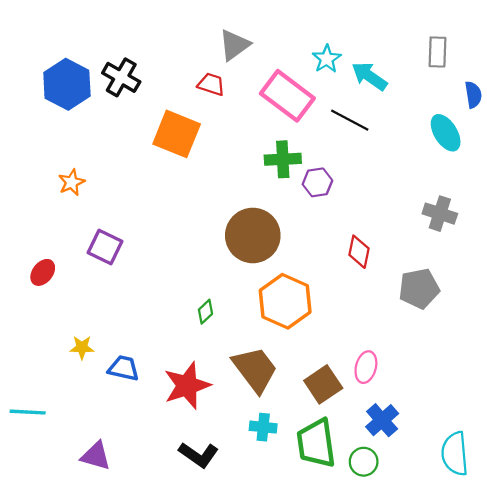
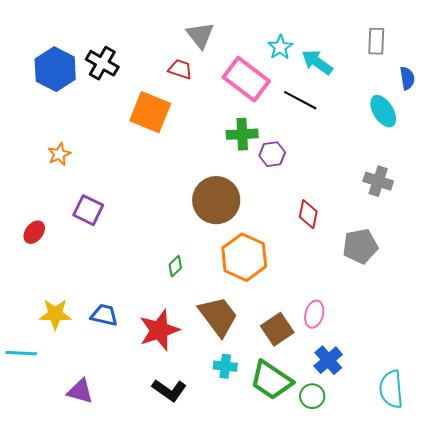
gray triangle: (234, 45) -> (200, 35), turned -32
yellow star: (82, 347) -> (55, 314), moved, size x1.5
green trapezoid: (316, 443) -> (271, 380), turned -48

